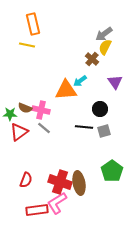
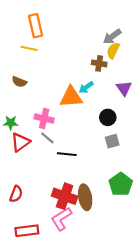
brown cross: (92, 59) -> (99, 63), turned -32
brown semicircle: (25, 108) -> (19, 82), moved
black line: (84, 127) -> (67, 154), moved
red semicircle: (26, 180) -> (16, 194), moved
red rectangle: (37, 210) -> (27, 231), moved

